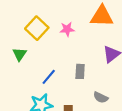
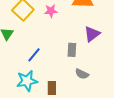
gray rectangle: (80, 71) -> (72, 50), moved

